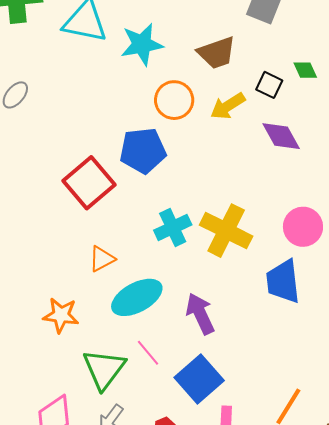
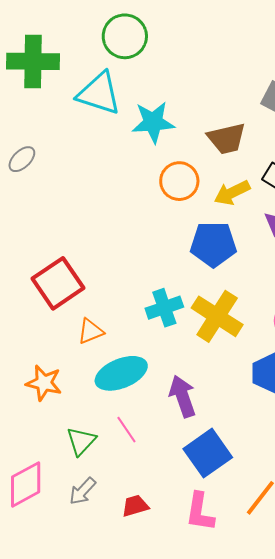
blue pentagon: (143, 151) -> (213, 244), moved
red square: (89, 183) -> (58, 283), moved
green triangle: (104, 369) -> (81, 441), size x0.7
blue square: (199, 379) -> (208, 453), moved

